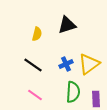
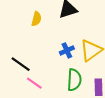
black line: (33, 65) -> (21, 64), moved

